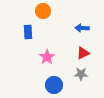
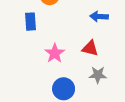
red triangle: (83, 53) -> (90, 48), moved, turned 40

